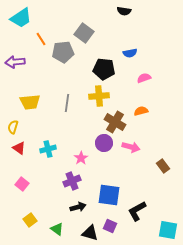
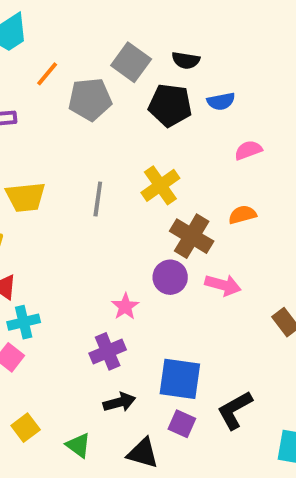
black semicircle: (124, 11) -> (186, 60), moved
orange line: (41, 39) -> (47, 74), turned 72
black pentagon: (104, 69) -> (170, 105), moved
yellow cross: (99, 96) -> (160, 185), turned -30
cyan cross: (48, 149) -> (24, 322), moved
purple square: (110, 226) -> (182, 424), moved

